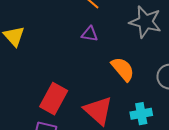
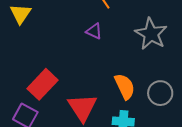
orange semicircle: (123, 69) -> (125, 86), moved

